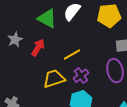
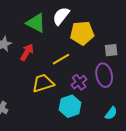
yellow pentagon: (109, 16) -> (82, 33), moved
purple cross: (81, 76) -> (79, 82), moved

